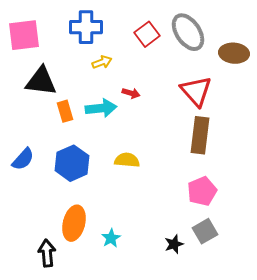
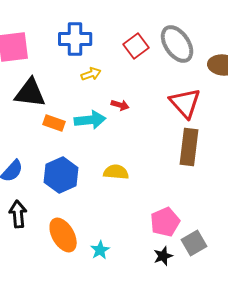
orange rectangle: (65, 111) -> (54, 123), turned -55
pink pentagon: (202, 191) -> (165, 222), moved
orange ellipse: (74, 223) -> (63, 235), turned -44
black arrow: (47, 253) -> (18, 214), moved

